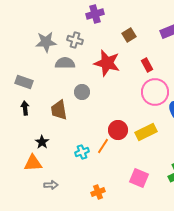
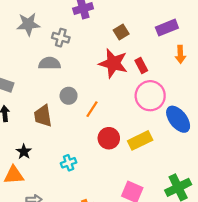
gray star: (46, 42) -> (28, 24), moved
red star: (107, 63) -> (113, 63), moved
orange line: (103, 146) -> (92, 109), moved

